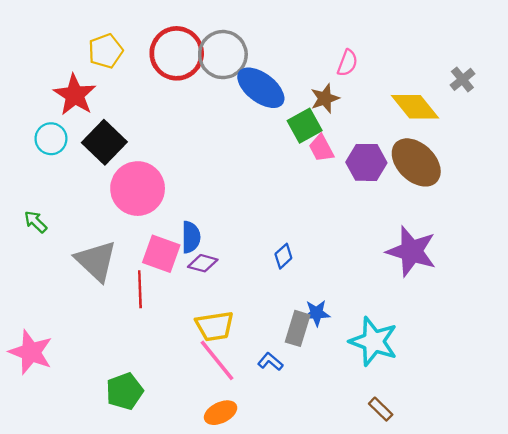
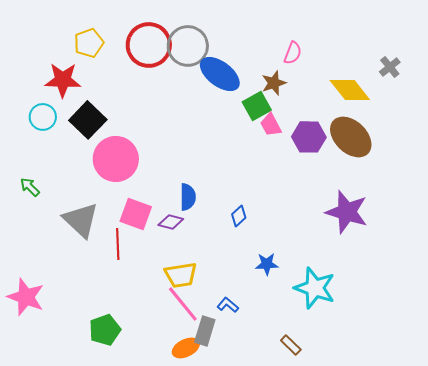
red star: (75, 95) -> (63, 80), turned -30
blue semicircle: (191, 237) -> (188, 197), moved
gray rectangle: (298, 328) -> (205, 331), moved
brown rectangle: (381, 409) -> (291, 345), moved

